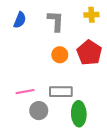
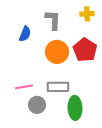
blue semicircle: (20, 20) -> (25, 34), moved
orange circle: (60, 55) -> (57, 52), size x1.5

